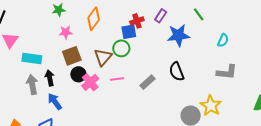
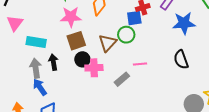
pink star: (66, 32) -> (71, 17), size x1.5
pink line: (117, 79) -> (140, 64), moved
pink cross: (90, 82) -> (94, 68), turned 36
gray rectangle: (147, 82) -> (122, 79), moved
blue arrow: (55, 102) -> (40, 87), moved

